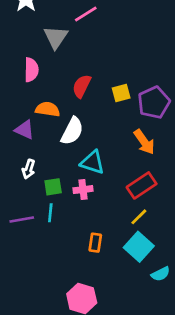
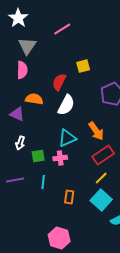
gray triangle: (56, 37) -> (27, 46), moved
yellow square: (121, 93) -> (83, 66), moved
white semicircle: (72, 131) -> (66, 105), moved
orange arrow: (144, 142) -> (96, 131), moved
cyan triangle: (93, 162) -> (67, 138), turned -42
cyan line: (50, 213) -> (43, 182), moved

